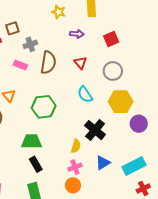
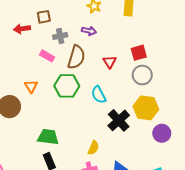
purple arrow: (77, 34) -> (89, 31), moved
red square: (111, 39) -> (139, 53), moved
cyan semicircle: (85, 95) -> (99, 95), moved
green hexagon: (44, 107) -> (67, 86), moved
black cross: (95, 130) -> (119, 120), moved

